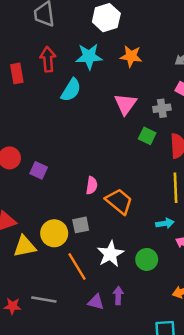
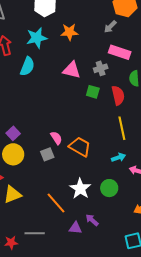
pink triangle: (125, 104) -> (72, 70), turned -42
purple square: (39, 170) -> (13, 133), turned 32
pink semicircle: (92, 185) -> (56, 138), turned -32
gray square: (81, 225) -> (47, 154), moved
yellow circle: (54, 233) -> (13, 154), moved
purple arrow: (118, 296) -> (92, 220), turned -40

